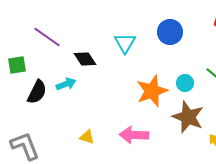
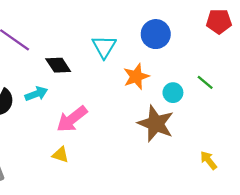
orange star: (152, 91) -> (136, 77), moved, size x0.7
brown star: (188, 117) -> (156, 124), moved
pink arrow: (134, 135) -> (72, 119), moved, turned -40

